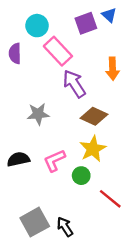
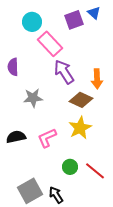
purple semicircle: (15, 53) -> (13, 67), moved
orange arrow: (113, 69) -> (97, 79), moved
green circle: (81, 176) -> (70, 167), moved

